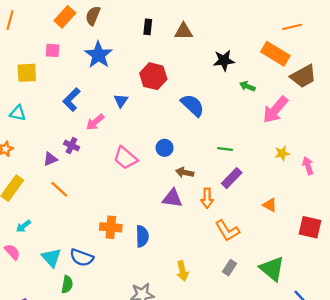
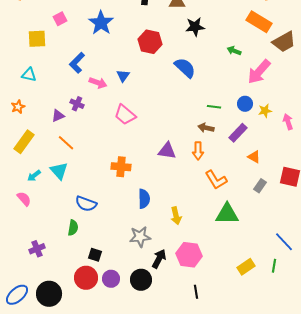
pink square: (53, 50) -> (60, 19), turned -32
black star: (224, 60) -> (195, 27), moved
blue triangle: (121, 101) -> (123, 76), moved
pink arrow: (95, 122) -> (98, 83), turned -120
blue circle: (165, 148) -> (245, 104), moved
brown arrow: (185, 172) -> (206, 128), moved
purple rectangle: (232, 178) -> (238, 133), moved
orange cross: (111, 227) -> (121, 167), moved
blue semicircle: (142, 236) -> (144, 199), moved
cyan triangle: (51, 258) -> (59, 171), moved
gray rectangle: (229, 268) -> (260, 186), moved
green triangle: (272, 269) -> (227, 214), moved, turned -40

